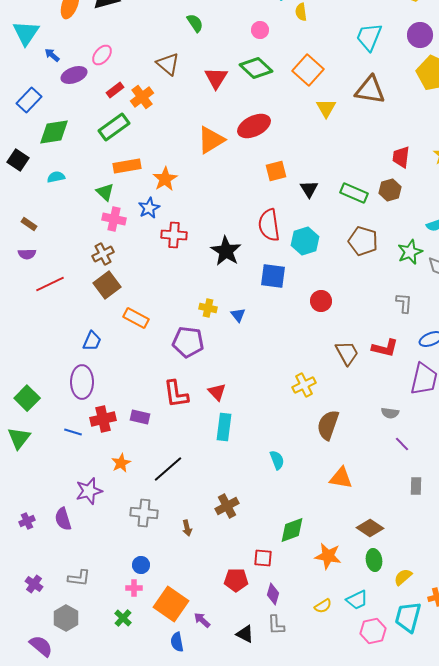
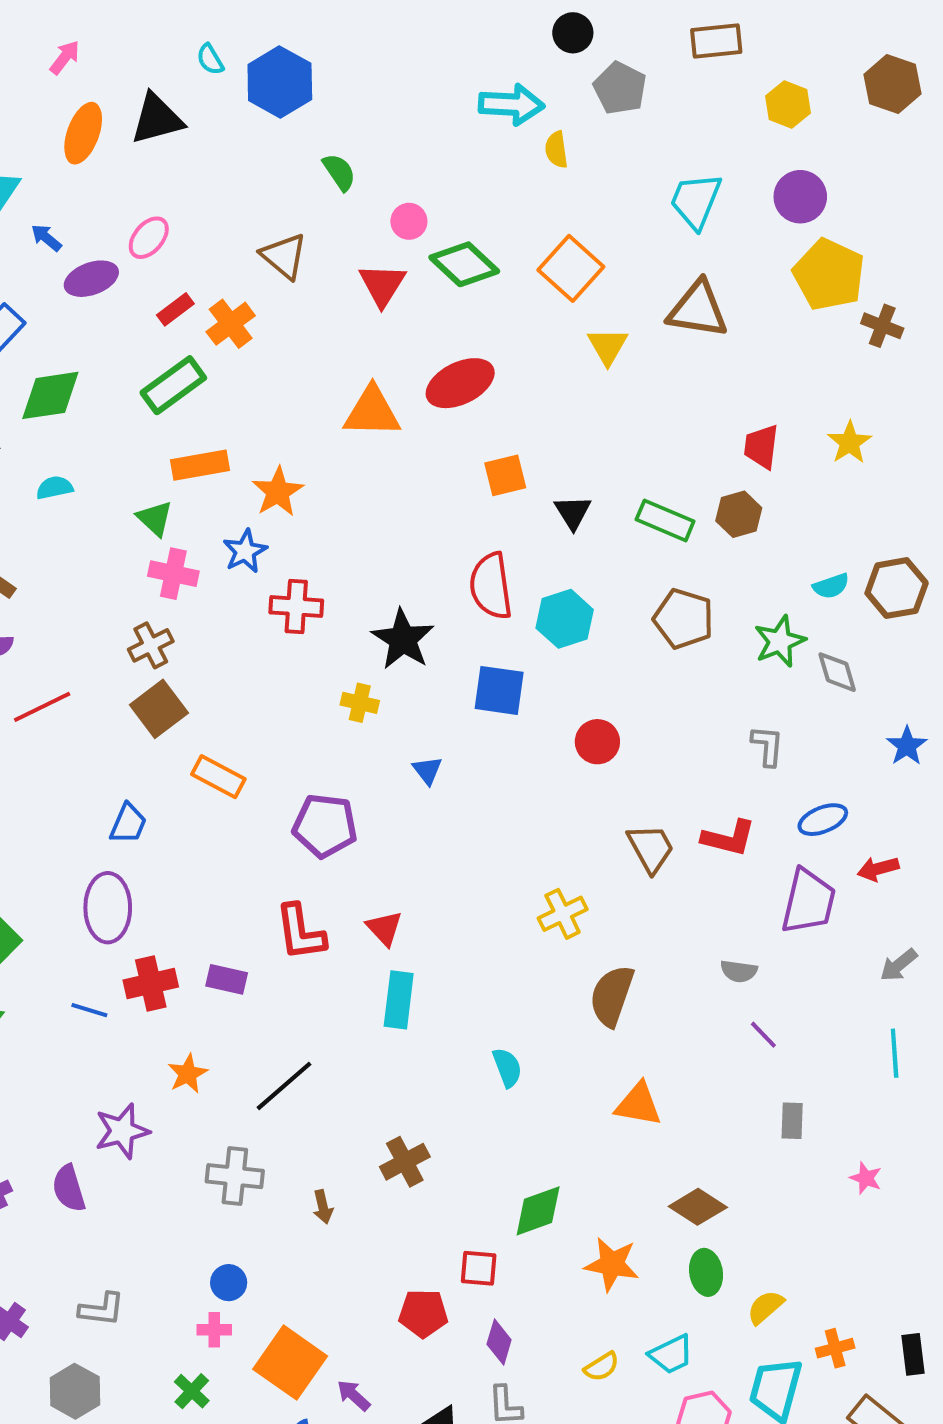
pink circle: (260, 30) -> (409, 221), moved
orange triangle: (211, 140) -> (372, 412), turned 32
yellow cross: (208, 308) -> (360, 703), moved

